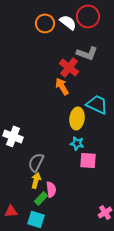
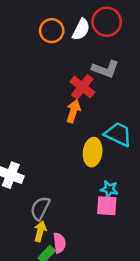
white semicircle: (68, 22) -> (81, 29), turned 78
orange arrow: (62, 86) -> (73, 111), turned 48
cyan star: (77, 143) -> (109, 189), moved

